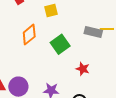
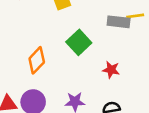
orange diamond: (29, 35) -> (37, 60), moved

